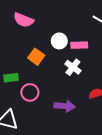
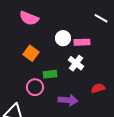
orange square: (36, 57) -> (31, 53), moved
green rectangle: (11, 78) -> (50, 74), moved

